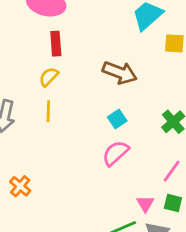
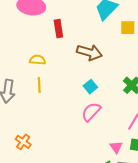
red rectangle: (56, 44) -> (58, 29), moved
yellow semicircle: (49, 77) -> (38, 60), turned 56

